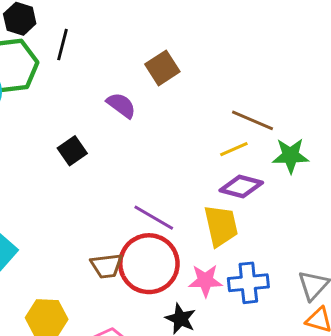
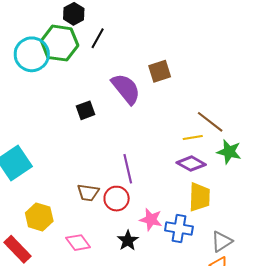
purple semicircle: (121, 105) -> (126, 89), size x1.6
purple line: (154, 218) -> (128, 169), turned 32
yellow trapezoid: (221, 226) -> (200, 197), moved
red circle: (149, 264) -> (117, 199), size x0.6

